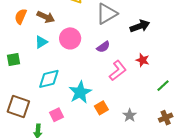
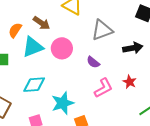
orange semicircle: (21, 16) -> (15, 30), moved
cyan triangle: (41, 42) -> (33, 47), size x1.6
purple semicircle: (103, 47) -> (93, 62), turned 64

